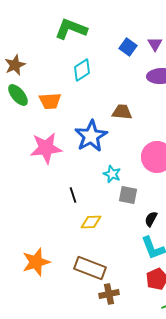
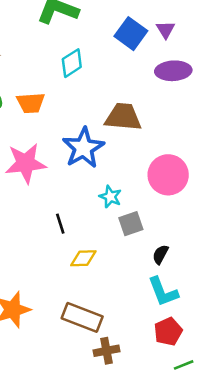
blue square: (128, 47) -> (131, 34), size x1.4
brown trapezoid: (122, 112) -> (123, 117), size x1.4
gray square: (128, 195) -> (131, 224), turned -30

